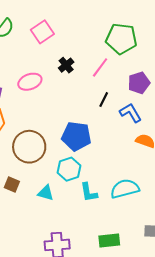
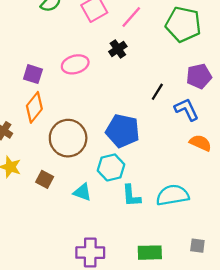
pink line: (100, 67) -> (131, 17), moved

